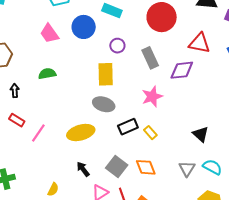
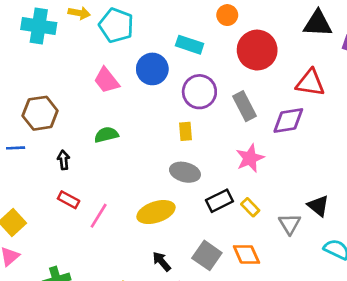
purple circle: (117, 46) -> (199, 92), size x1.6
yellow rectangle: (106, 74) -> (185, 131), size x0.6
gray triangle: (187, 169) -> (290, 224), moved

